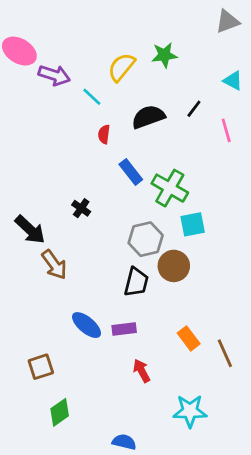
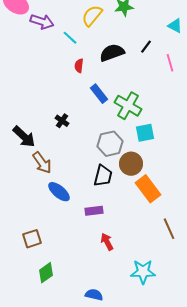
blue ellipse: (87, 325) -> (59, 192), moved
orange rectangle: (189, 338) -> (148, 189), moved, size x1.5

